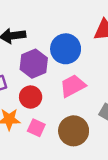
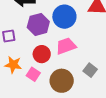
red circle: (31, 97) -> (42, 54), moved

